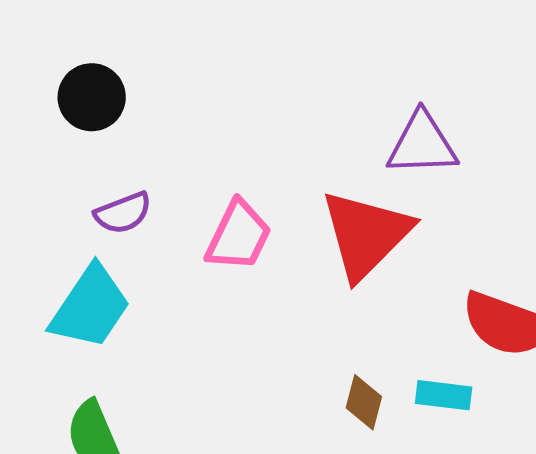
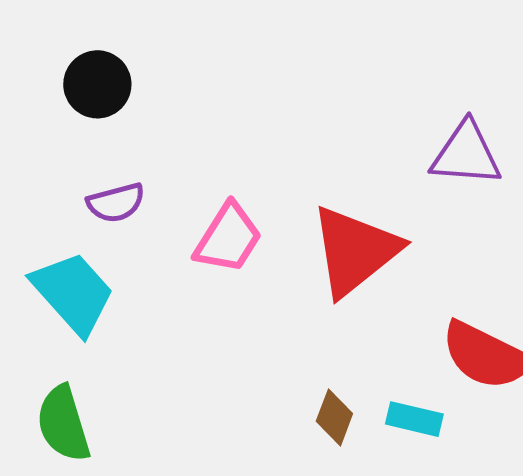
purple triangle: (422, 144) -> (466, 154), moved
cyan trapezoid: (90, 307) -> (73, 293), turned -82

